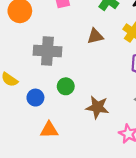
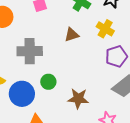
blue circle: (35, 98) -> (22, 94), size x1.6

